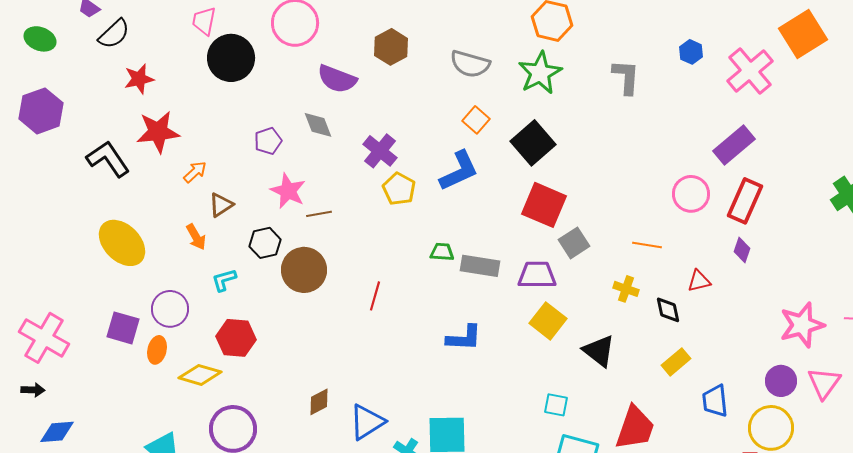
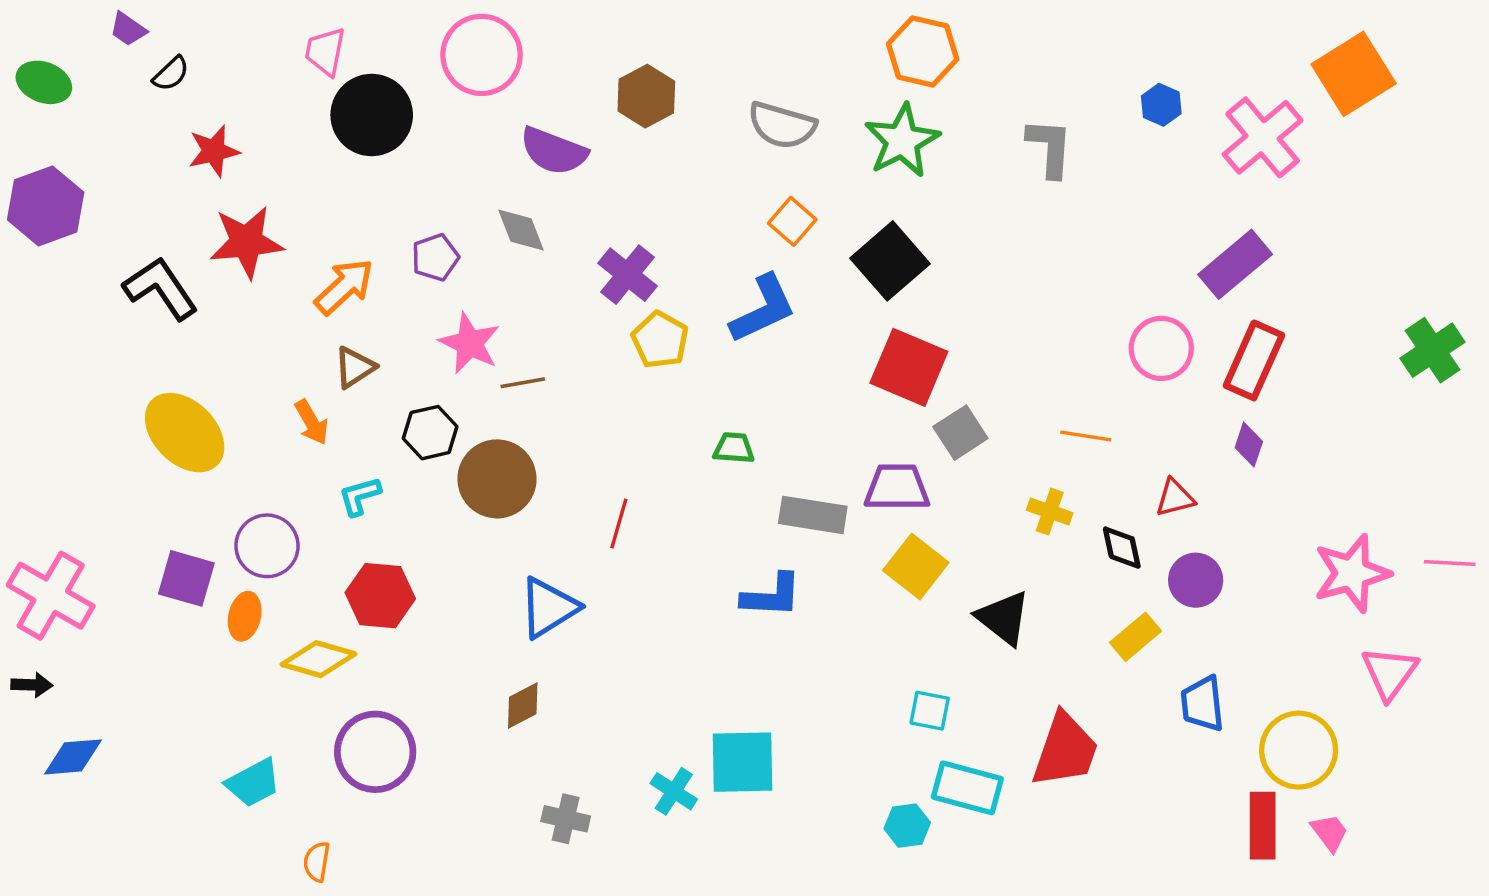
black semicircle: (114, 34) -> (171, 74), size x0.7
orange arrow: (195, 172) -> (344, 287), moved, size x1.5
gray rectangle: (480, 266) -> (813, 515), moved
purple circle: (781, 381) -> (1196, 580), moved
blue triangle: (367, 422) -> (548, 608), moved

